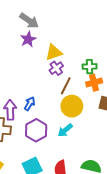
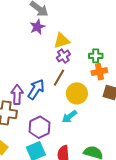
brown line: (66, 86) -> (59, 78), moved
blue arrow: (30, 104) -> (36, 89), size x1.5
purple hexagon: (36, 130) -> (39, 127), moved

